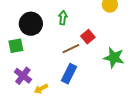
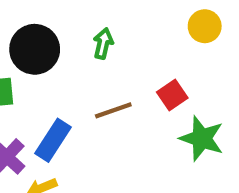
red square: (88, 37) -> (172, 95), moved
blue rectangle: (69, 74) -> (53, 140), moved

